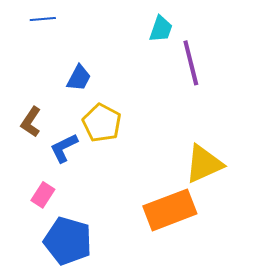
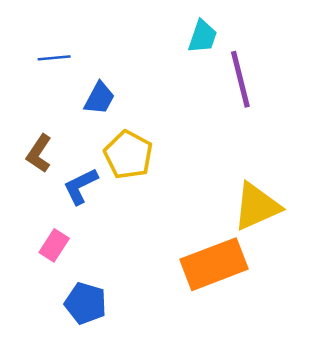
blue line: (43, 19) -> (54, 58), moved
blue pentagon: (68, 241) -> (86, 303), size x0.7

